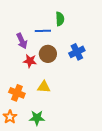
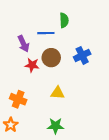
yellow triangle: (44, 87) -> (58, 93), moved
green star: (37, 118) -> (55, 126), moved

